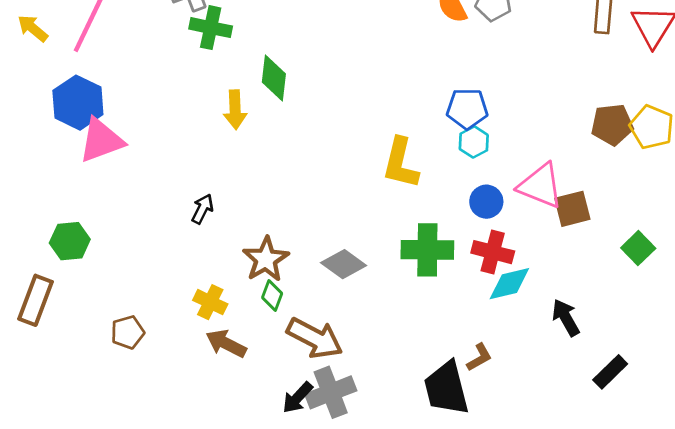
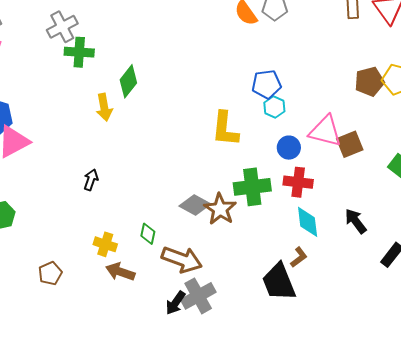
green diamond: (274, 78) -> (128, 81), turned 40
brown star: (266, 259) -> (220, 209), moved
cyan diamond: (509, 284) -> (308, 222), moved, turned -76

